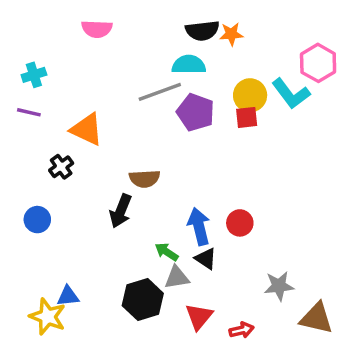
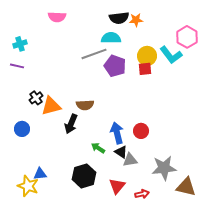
orange triangle: (87, 129) -> (51, 106), moved, turned -40
gray triangle: (177, 277) -> (130, 160), moved
gray star: (279, 286) -> (164, 168), size x1.4

